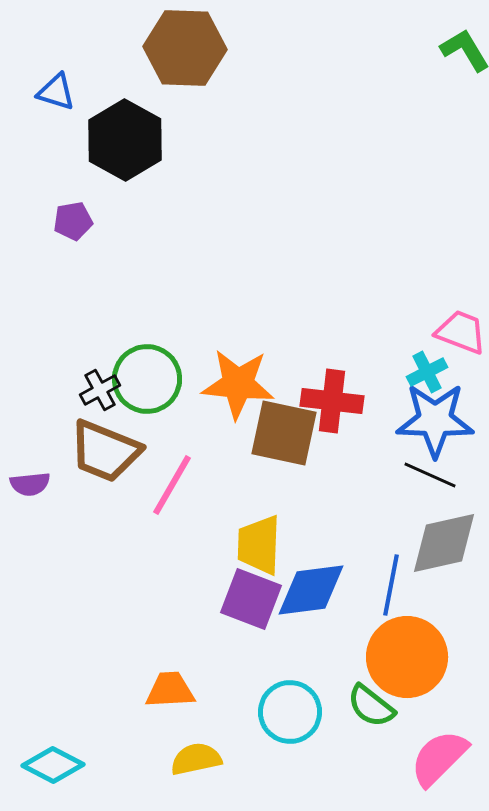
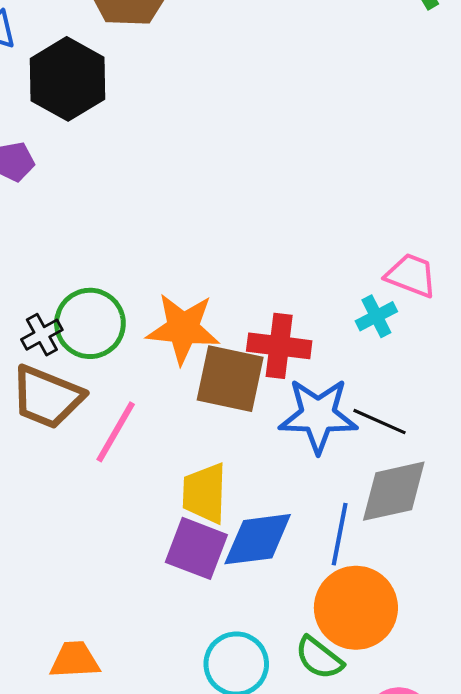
blue star: (435, 420) -> (318, 415), moved
orange trapezoid: (170, 690) -> (75, 660), moved

